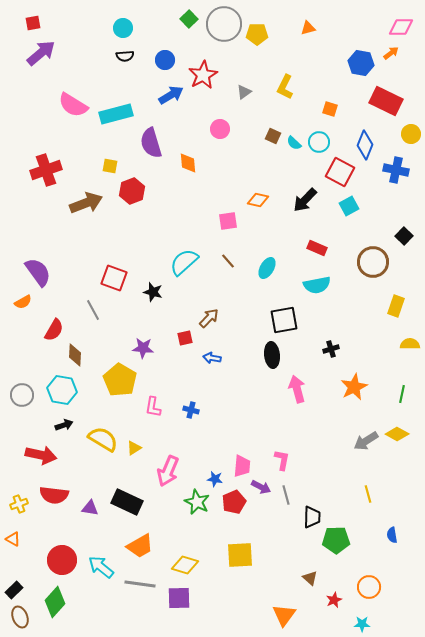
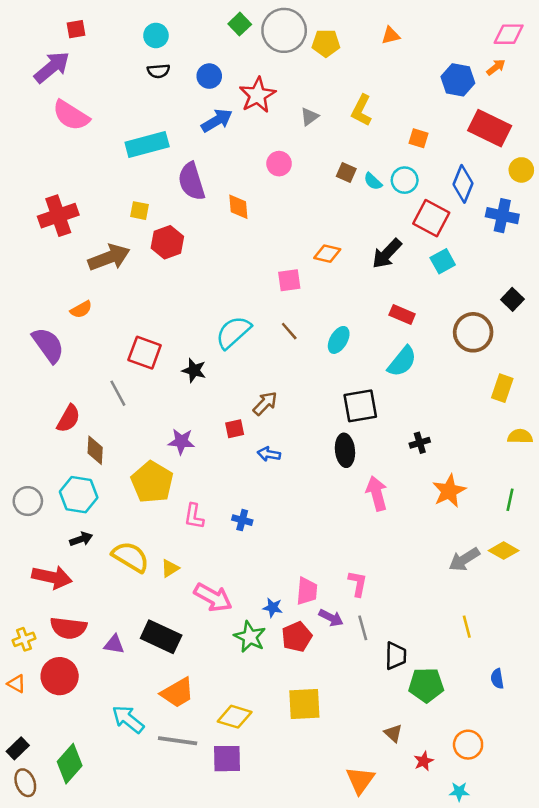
red square: (33, 23) -> (76, 29), moved
pink semicircle: (73, 105) -> (71, 115), moved
cyan semicircle: (317, 285) -> (402, 362), turned -40
orange semicircle: (23, 302) -> (81, 309), moved
pink arrow: (168, 471) -> (213, 597), turned -84
red circle: (62, 560) -> (60, 676), moved

